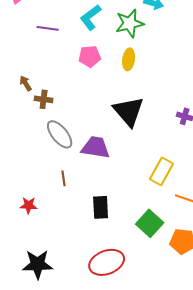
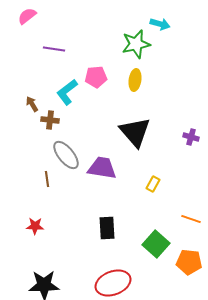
cyan L-shape: (91, 17) -> (67, 92), moved
yellow rectangle: (162, 171) -> (153, 184), moved, size x0.6
brown line: (64, 178) -> (47, 179), moved

